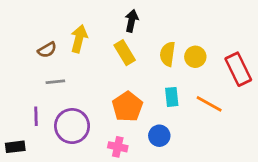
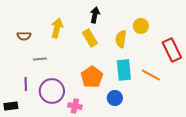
brown semicircle: (47, 50) -> (24, 36), moved, turned 32
yellow circle: (195, 57) -> (141, 26), moved
cyan rectangle: (172, 97) -> (124, 70), size x1.5
pink cross: (118, 147) -> (75, 106), moved

